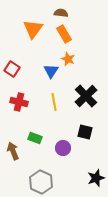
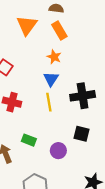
orange star: (68, 59) -> (54, 57), moved
blue triangle: (51, 71) -> (51, 79), moved
black cross: (86, 96) -> (83, 96), turned 35

